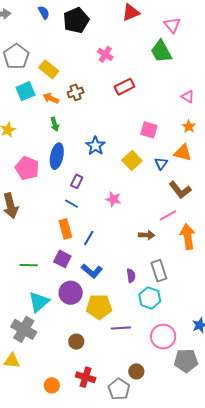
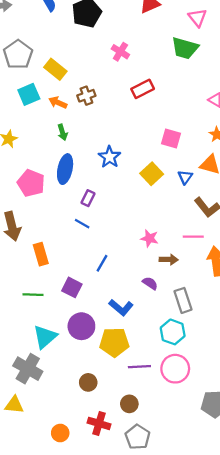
green trapezoid: (161, 51) -> (185, 48), turned -45
pink star: (113, 199) -> (149, 238), moved
pink line: (168, 215) -> (193, 237), turned 30
orange rectangle: (65, 229) -> (41, 254), moved
blue L-shape: (92, 271) -> (121, 307), moved
purple semicircle: (131, 276) -> (150, 283), moved, turned -48
pink circle: (163, 337) -> (175, 369), moved
brown circle: (136, 371) -> (129, 404), moved

